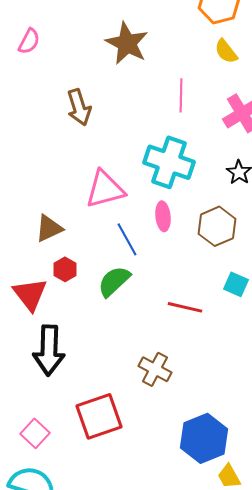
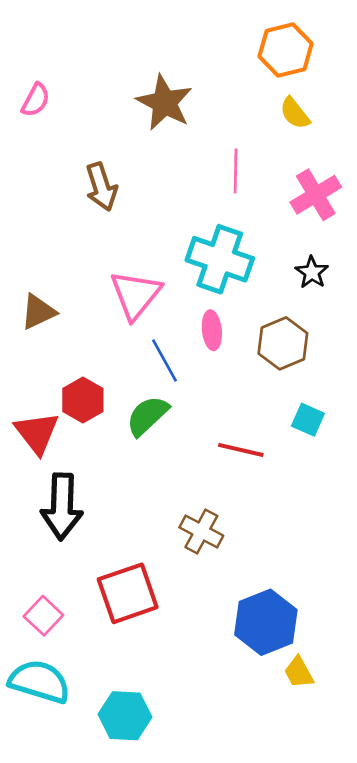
pink triangle: (105, 189) -> (136, 295), turned -36
brown triangle: (49, 228) -> (38, 312), moved
red hexagon: (65, 269) -> (83, 400), size x1.4

